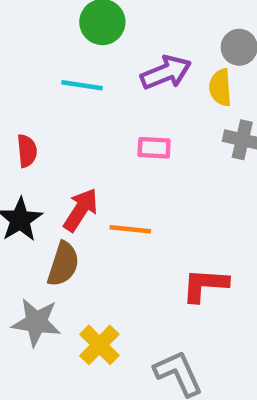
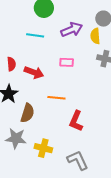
red arrow: (81, 210) -> (34, 72), moved, turned 78
red L-shape: (205, 285) -> (76, 121), moved, turned -70
yellow cross: (99, 345) -> (43, 148), turned -30

